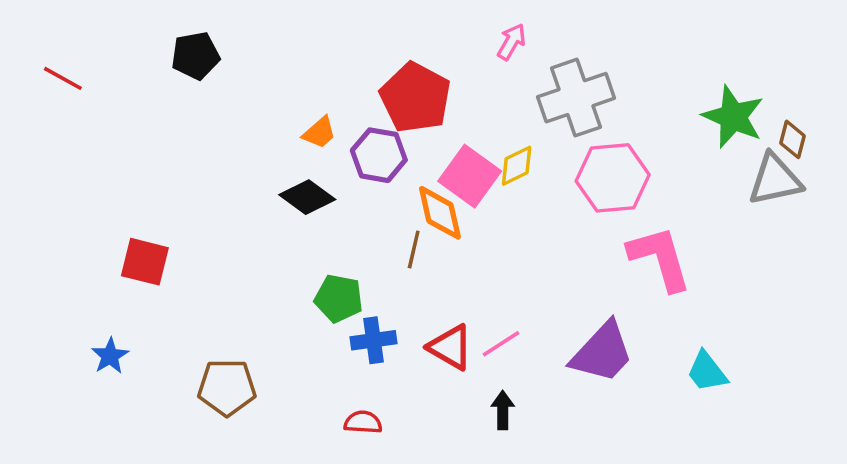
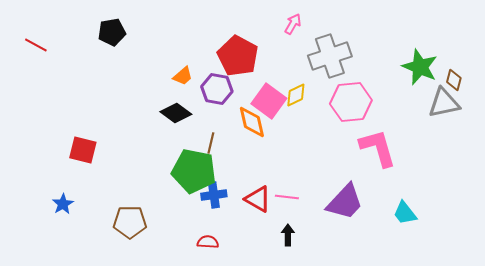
brown line: (414, 249) -> (211, 143), moved
green pentagon: (339, 298) -> (194, 171), size x1.6
pink line: (501, 344) -> (287, 197), turned 40

